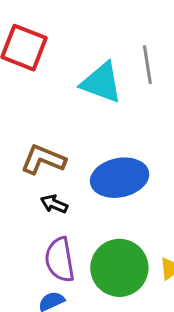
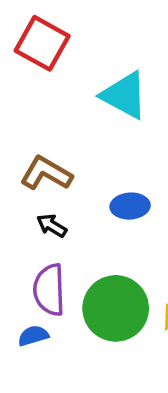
blue ellipse: (120, 178) -> (130, 206), size x0.6

